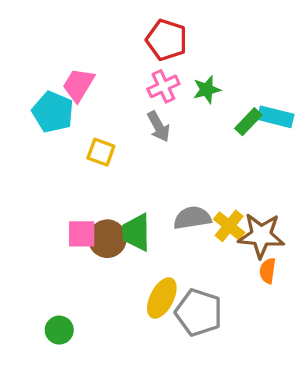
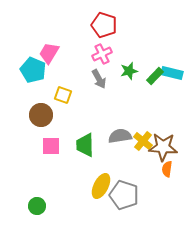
green star: (207, 90) -> (129, 71), moved
brown circle: (107, 239) -> (41, 115), moved

